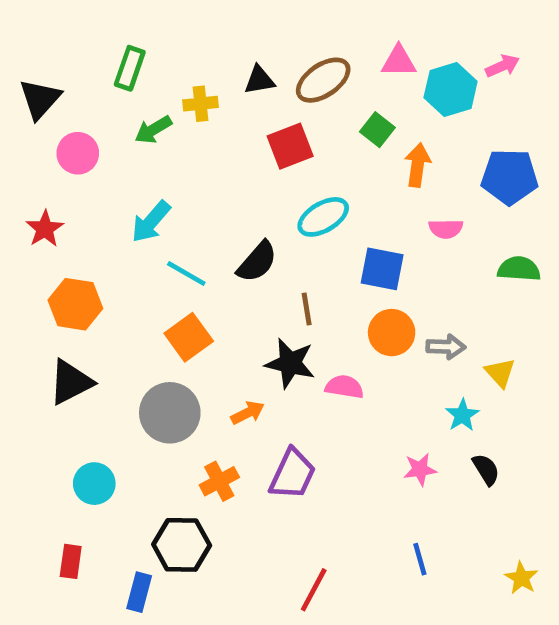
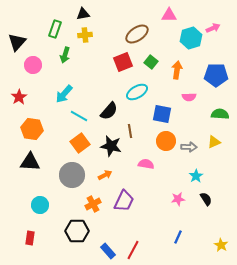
pink triangle: (399, 61) -> (169, 15), moved
black triangle: (259, 80) -> (83, 14), moved
yellow cross: (200, 104) -> (85, 35), moved
green arrow: (153, 130) -> (65, 55), turned -42
green square: (377, 130) -> (151, 62), moved
black star: (290, 363) -> (111, 146), moved
yellow triangle: (500, 373) -> (214, 142), moved, turned 48
black triangle: (71, 382) -> (30, 162), turned 30
blue line: (420, 559) -> (178, 237), turned 40
blue rectangle: (139, 592) -> (108, 251), moved, turned -56

